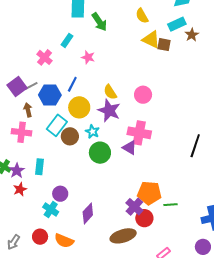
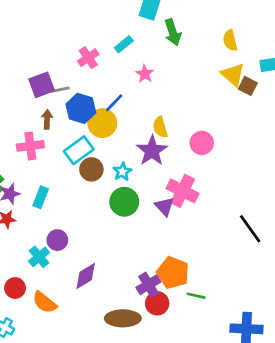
yellow circle: (79, 107) -> (102, 123), moved
pink cross: (22, 132) -> (30, 146), turned -30
black line: (195, 146) -> (250, 229), turned -70

